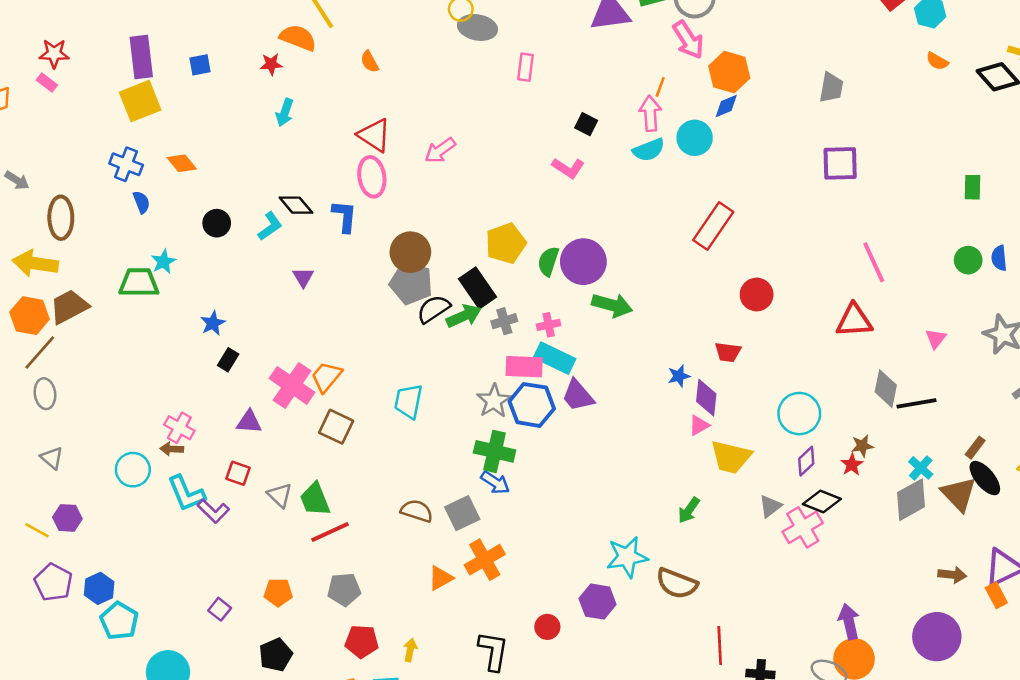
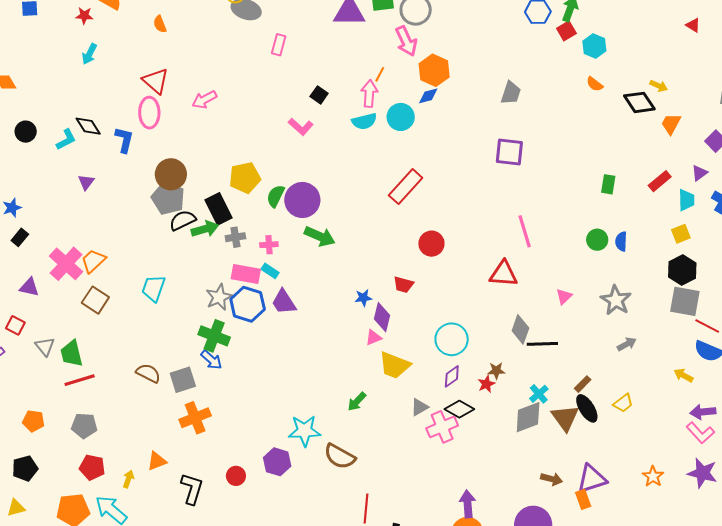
cyan rectangle: (555, 358) -> (270, 271), size x0.6
orange triangle: (441, 578) -> (157, 461), moved

